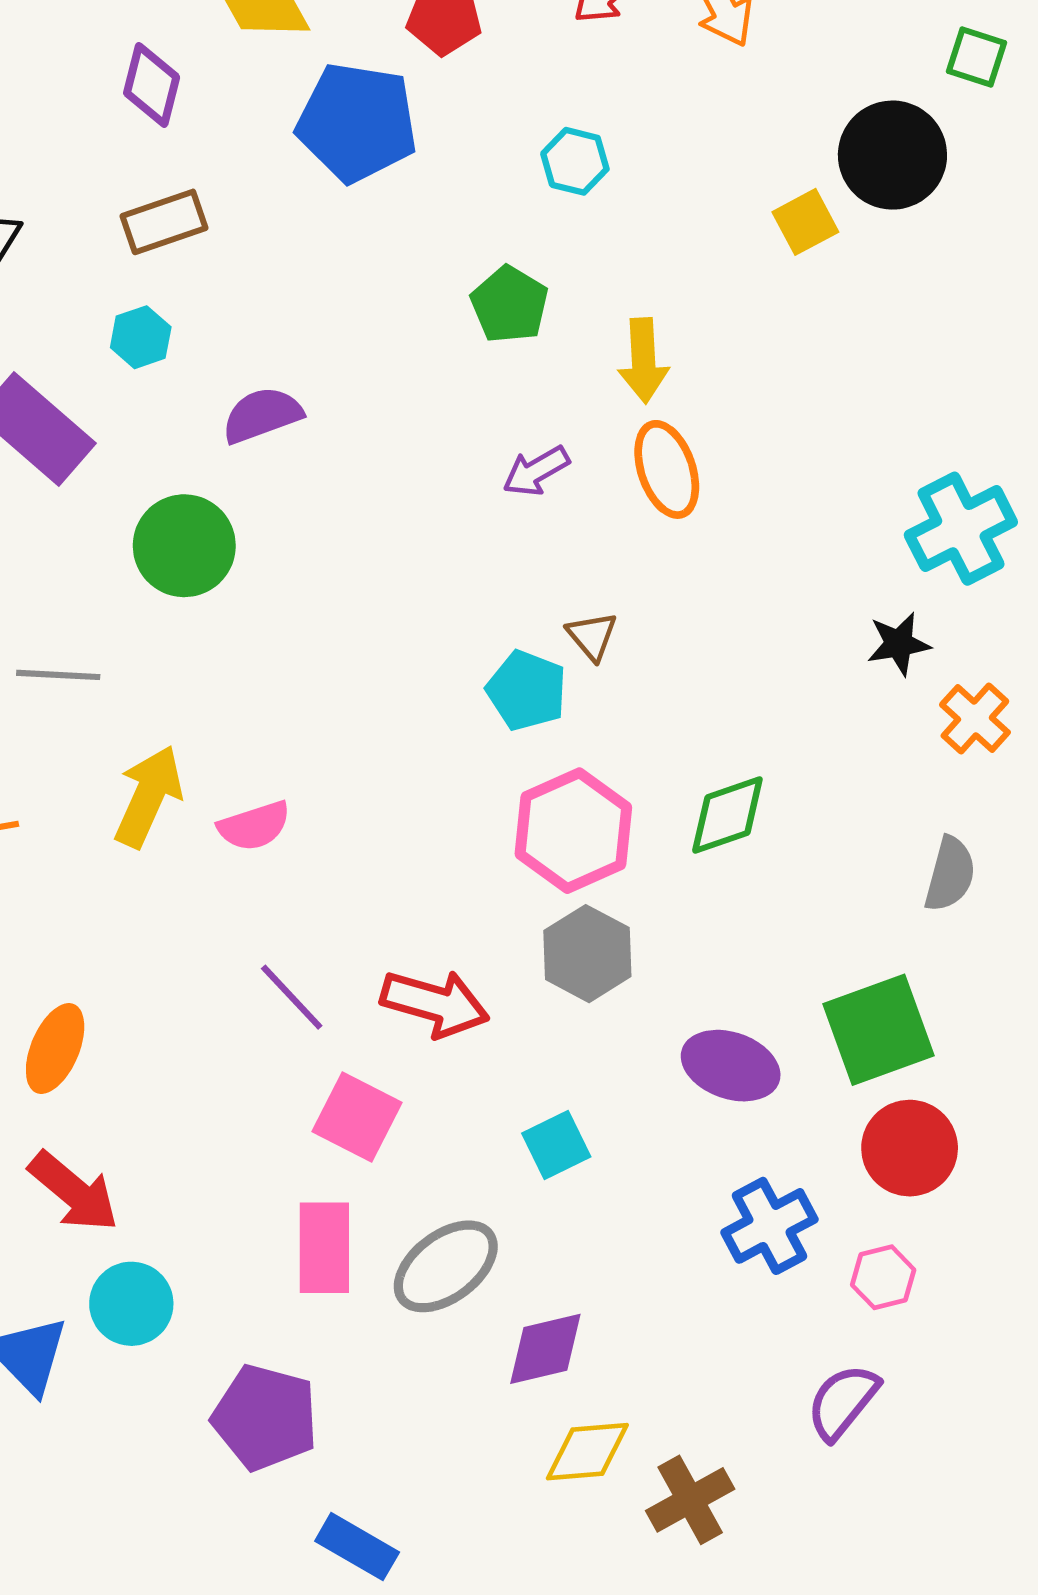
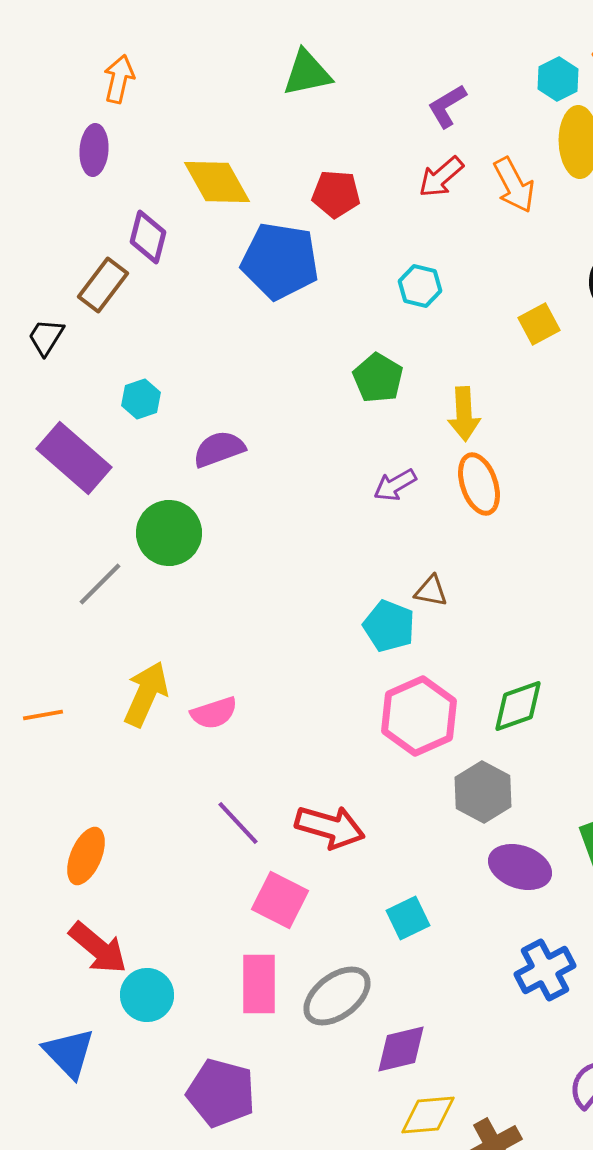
brown rectangle: (164, 222) -> (103, 285), moved, turned -34
yellow square: (805, 222) -> (539, 324), moved
brown triangle: (592, 636) -> (431, 591), turned -39
gray line: (58, 675) -> (100, 584), moved, turned -48
gray hexagon: (587, 954) -> (483, 792), moved
cyan circle: (131, 1304) -> (147, 995), moved

